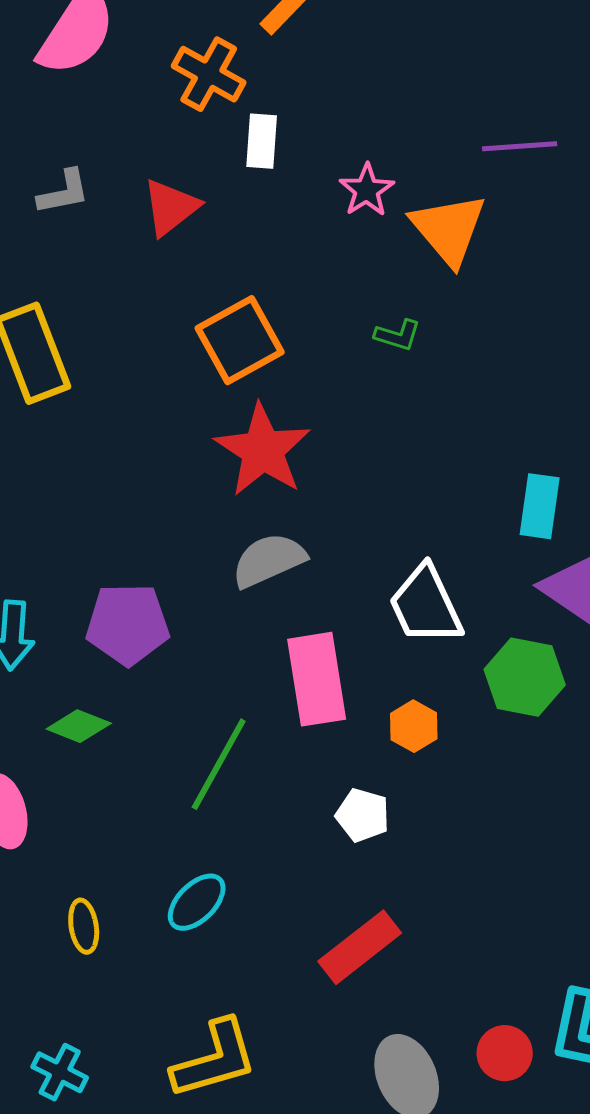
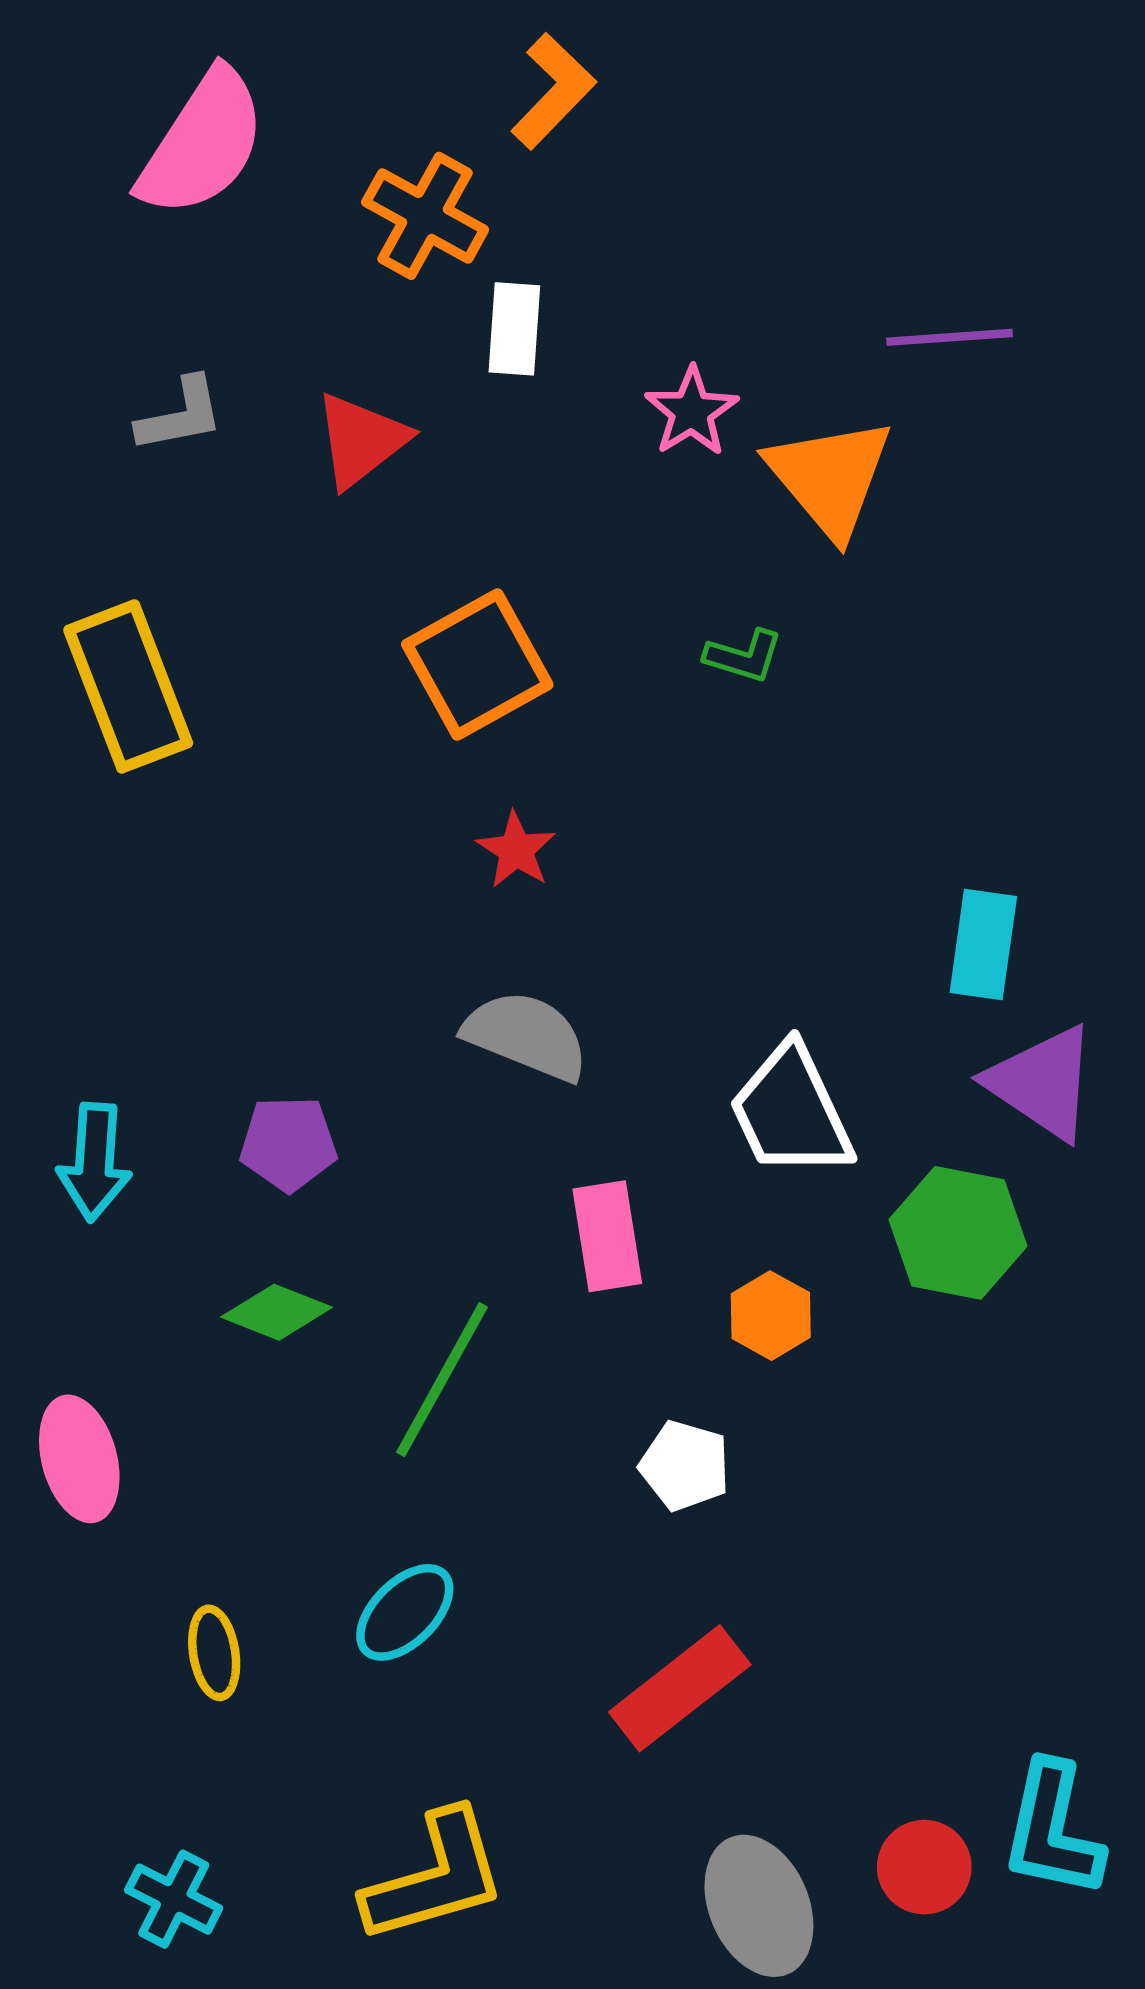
red star: (263, 450) -> (516, 850), size x0.5
gray semicircle: (269, 560) -> (526, 1036), turned 46
purple pentagon: (128, 624) -> (288, 1144), size x0.7
pink rectangle: (317, 679) -> (607, 1236), size x0.7
green diamond: (79, 726) -> (277, 1312), moved

